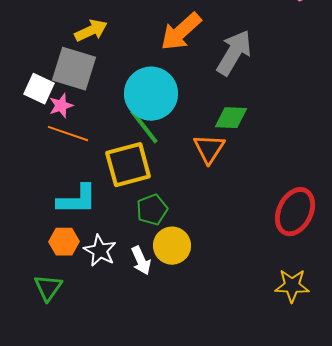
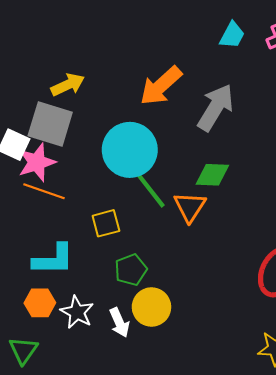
pink star: (61, 106) -> (37, 162), size x1.5
green line: (144, 127) -> (150, 190), moved
yellow square: (128, 165) -> (106, 223), size x0.6

